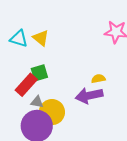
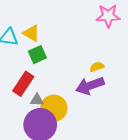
green square: (39, 73) -> (37, 55), moved

